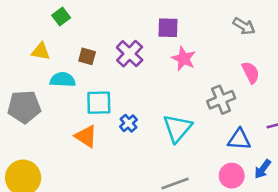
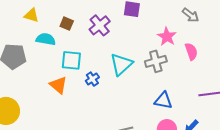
pink star: (184, 59) -> (167, 37), moved
gray cross: (221, 100) -> (156, 61), moved
cyan triangle: (177, 128) -> (121, 64), moved
blue triangle: (239, 140) -> (163, 101), moved

